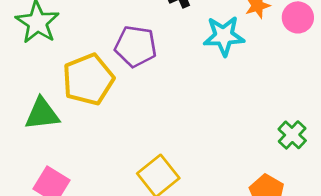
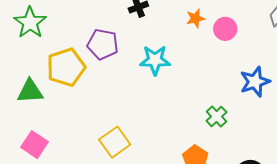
cyan star: (224, 36) -> (155, 60), moved

